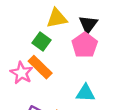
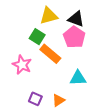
black triangle: (88, 24) -> (76, 19), turned -42
orange rectangle: (40, 67) -> (50, 54), moved

